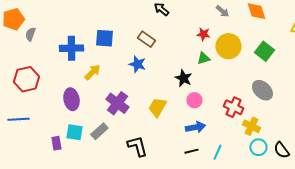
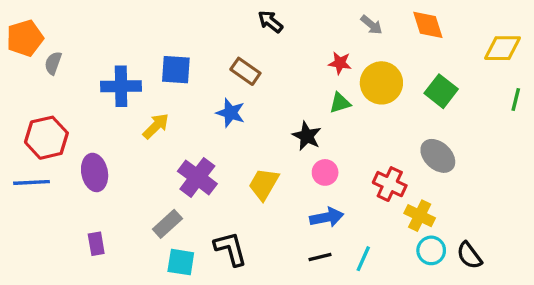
purple ellipse: (71, 99) -> (95, 172), moved
blue line: (18, 119) -> (32, 182), moved
cyan square: (74, 132) -> (181, 262), moved

